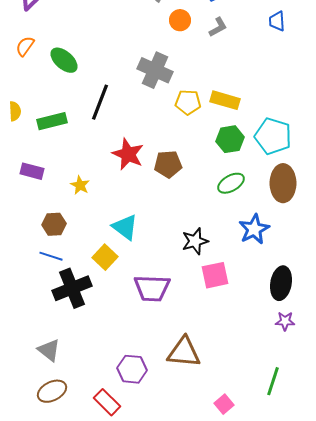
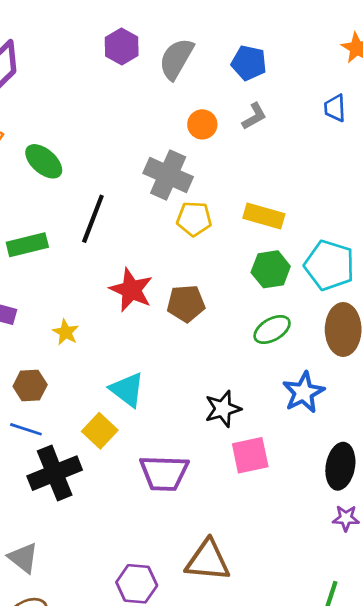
orange circle: (180, 20) -> (202, 124), moved
yellow pentagon: (188, 102) -> (194, 219), moved

